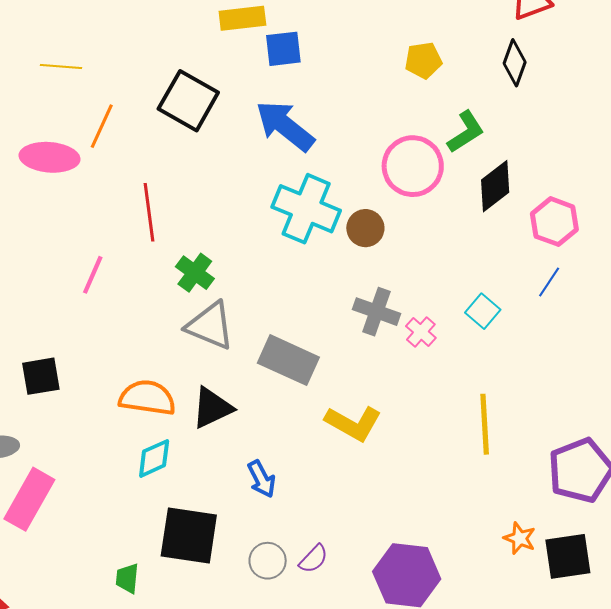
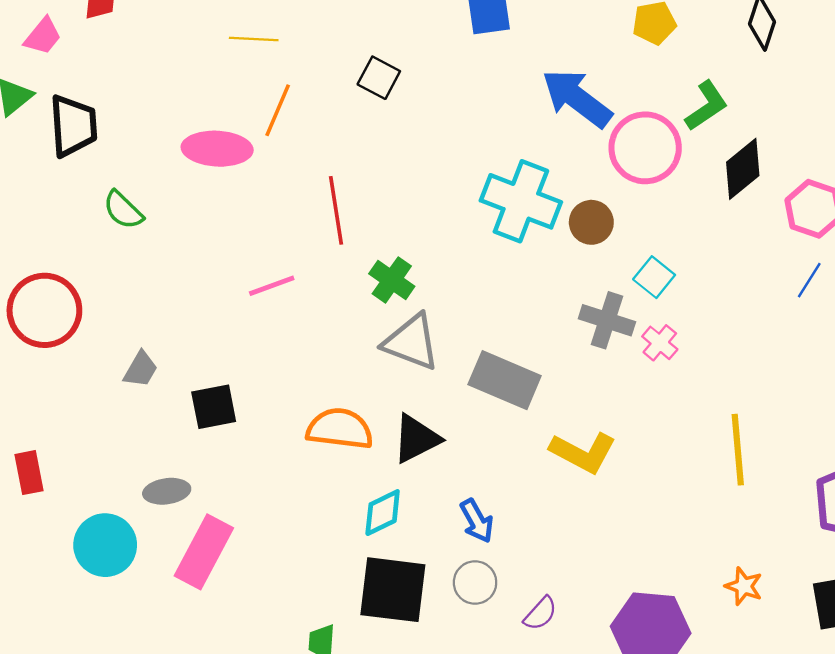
yellow line: (61, 66) -> (254, 39), moved
black square: (188, 101) -> (379, 78), size x0.6
blue arrow: (285, 126) -> (577, 98), moved
pink line: (93, 275) -> (272, 286), turned 48
cyan square: (483, 311) -> (654, 277), moved
cyan diamond: (154, 458) -> (383, 513), moved
orange star: (520, 538) -> (744, 586), moved
gray circle: (268, 561) -> (475, 583), moved

